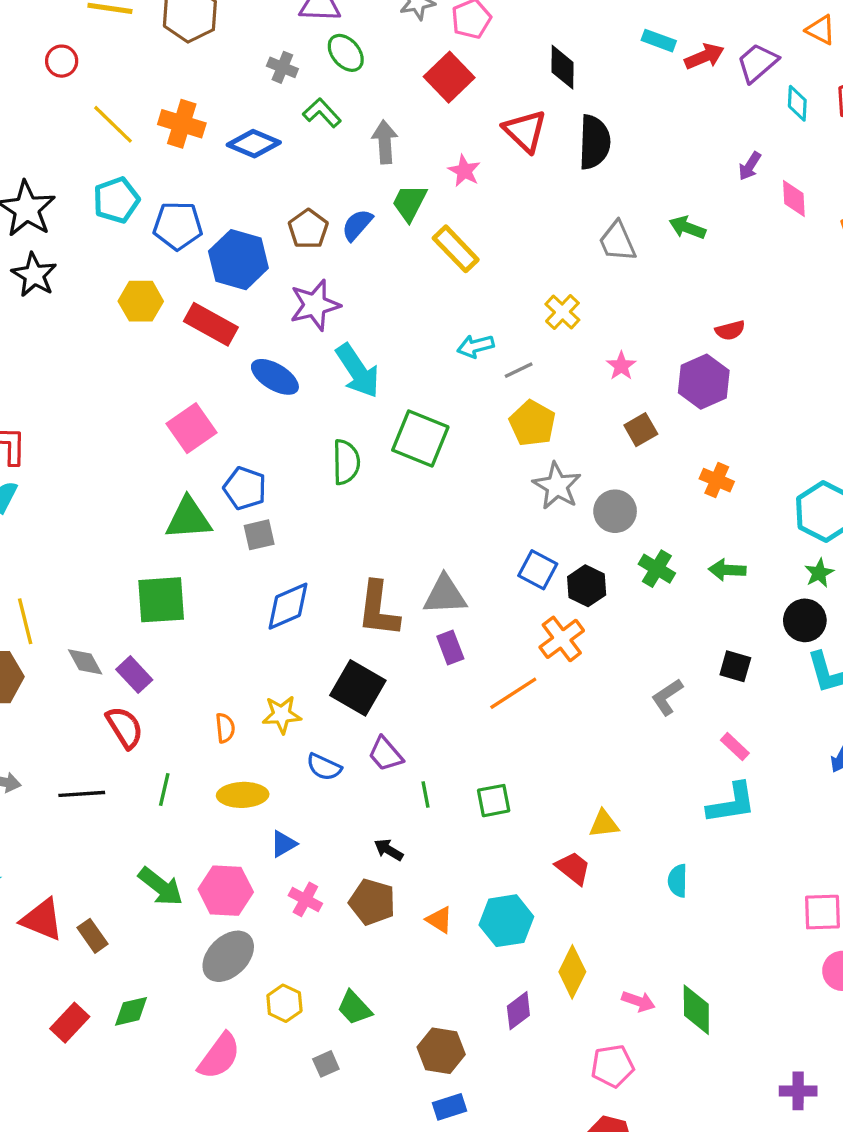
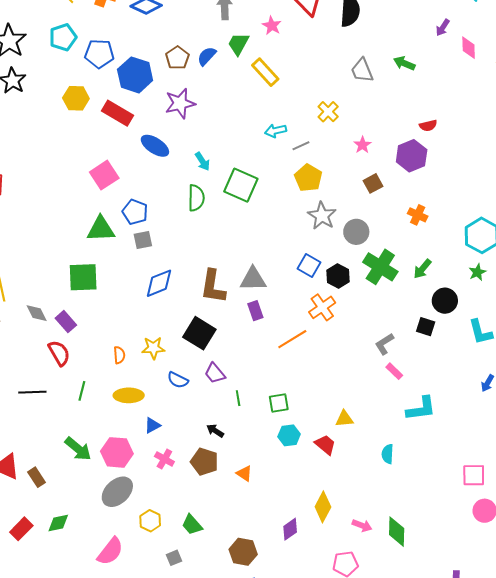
cyan arrow: (358, 371) -> (202, 161), moved, size x0.6
green cross: (657, 569) -> (380, 267), size x1.6
green arrow: (727, 570) -> (422, 269), turned -55
black circle: (805, 620) -> (445, 301), moved
pink rectangle: (735, 747) -> (394, 371), moved
cyan hexagon: (506, 921) -> (289, 435), moved, size x0.7

